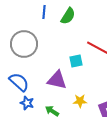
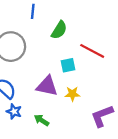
green semicircle: (68, 16) -> (59, 30), moved
yellow star: (80, 101) -> (72, 94), moved

